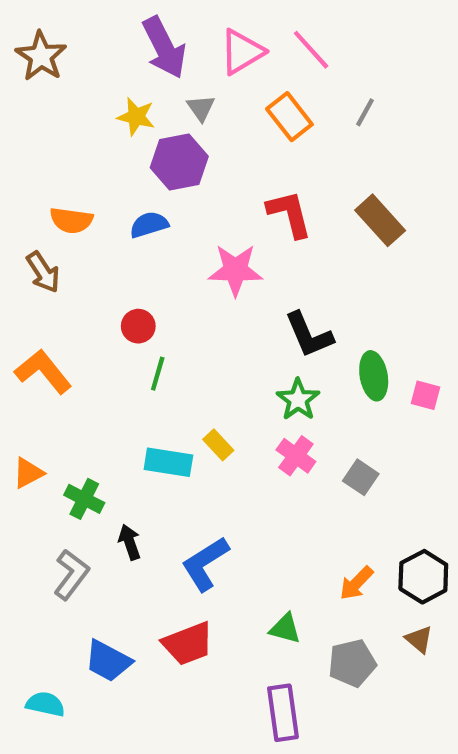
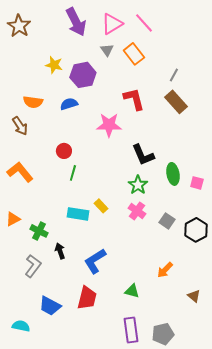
gray triangle: (201, 108) -> (107, 50), moved
gray line: (365, 112) -> (174, 75), moved
yellow star: (136, 117) -> (54, 65), moved
black hexagon: (423, 577) -> (196, 230), moved
red trapezoid: (188, 644) -> (87, 298), turned -55
gray pentagon: (352, 663) -> (163, 334), moved

